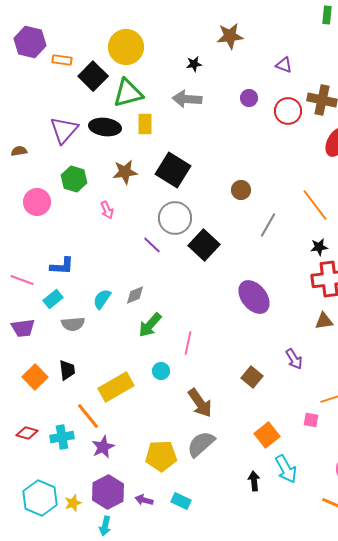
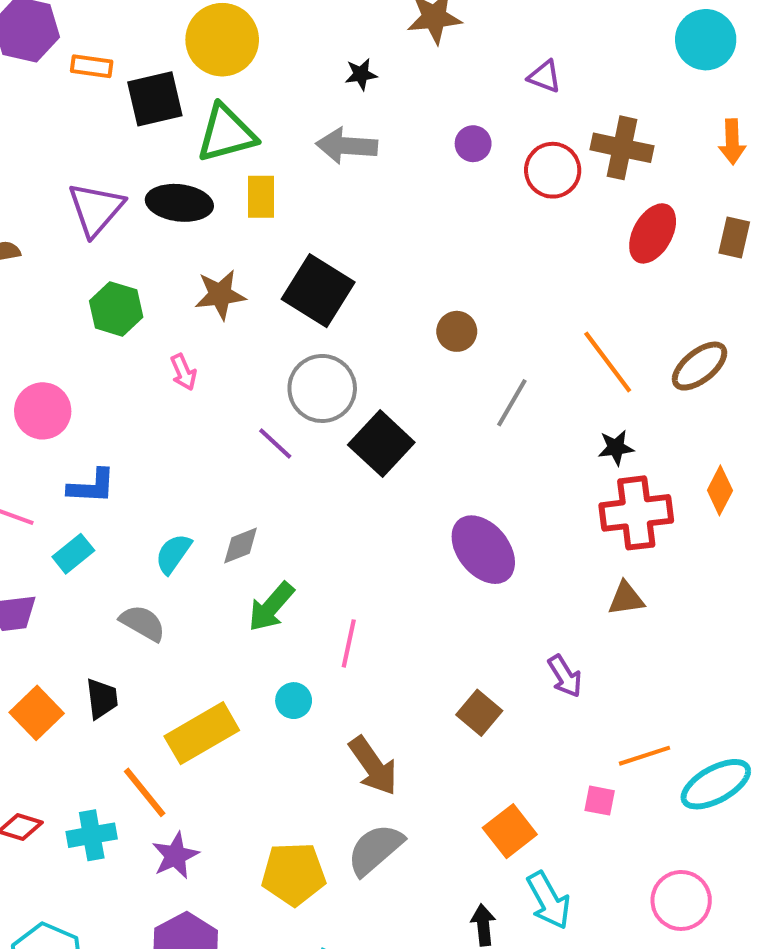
black square: (93, 76) -> (155, 99), turned 32
pink circle: (37, 202) -> (43, 411), moved
gray semicircle: (73, 324) -> (143, 623), moved, turned -145

